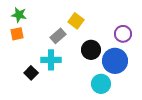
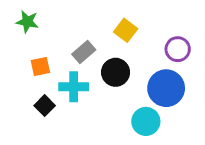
yellow square: (76, 21) -> (126, 30), moved
orange square: (17, 34) -> (40, 66), moved
black circle: (91, 50) -> (116, 72), moved

